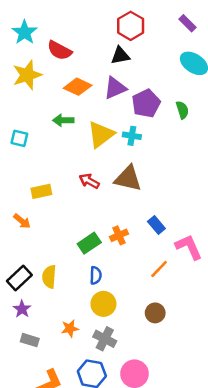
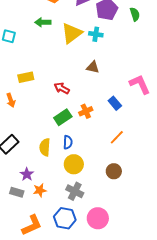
brown triangle: (128, 178) -> (93, 67), size x0.6
red arrow: (89, 181) -> (62, 88), moved
orange arrow: (22, 221) -> (11, 100), turned 32
pink L-shape: (189, 247) -> (140, 84), moved
yellow semicircle: (49, 277) -> (45, 147), moved
purple star: (22, 309) -> (27, 174), moved
orange star: (70, 328) -> (40, 190), moved

